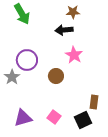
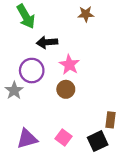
black arrow: (64, 30) -> (47, 42), moved
pink star: (74, 55) -> (69, 65), moved

